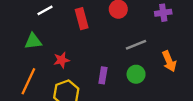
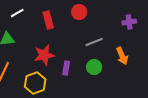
purple cross: (163, 13) -> (129, 22), moved
red star: (62, 60) -> (44, 55), moved, size x1.5

